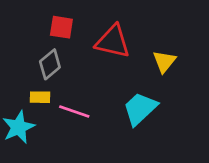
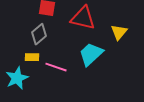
cyan trapezoid: (140, 109) -> (91, 54), moved

